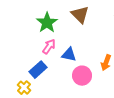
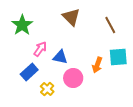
green star: (47, 23) -> (22, 25), moved
yellow cross: (24, 88) -> (47, 89), moved

